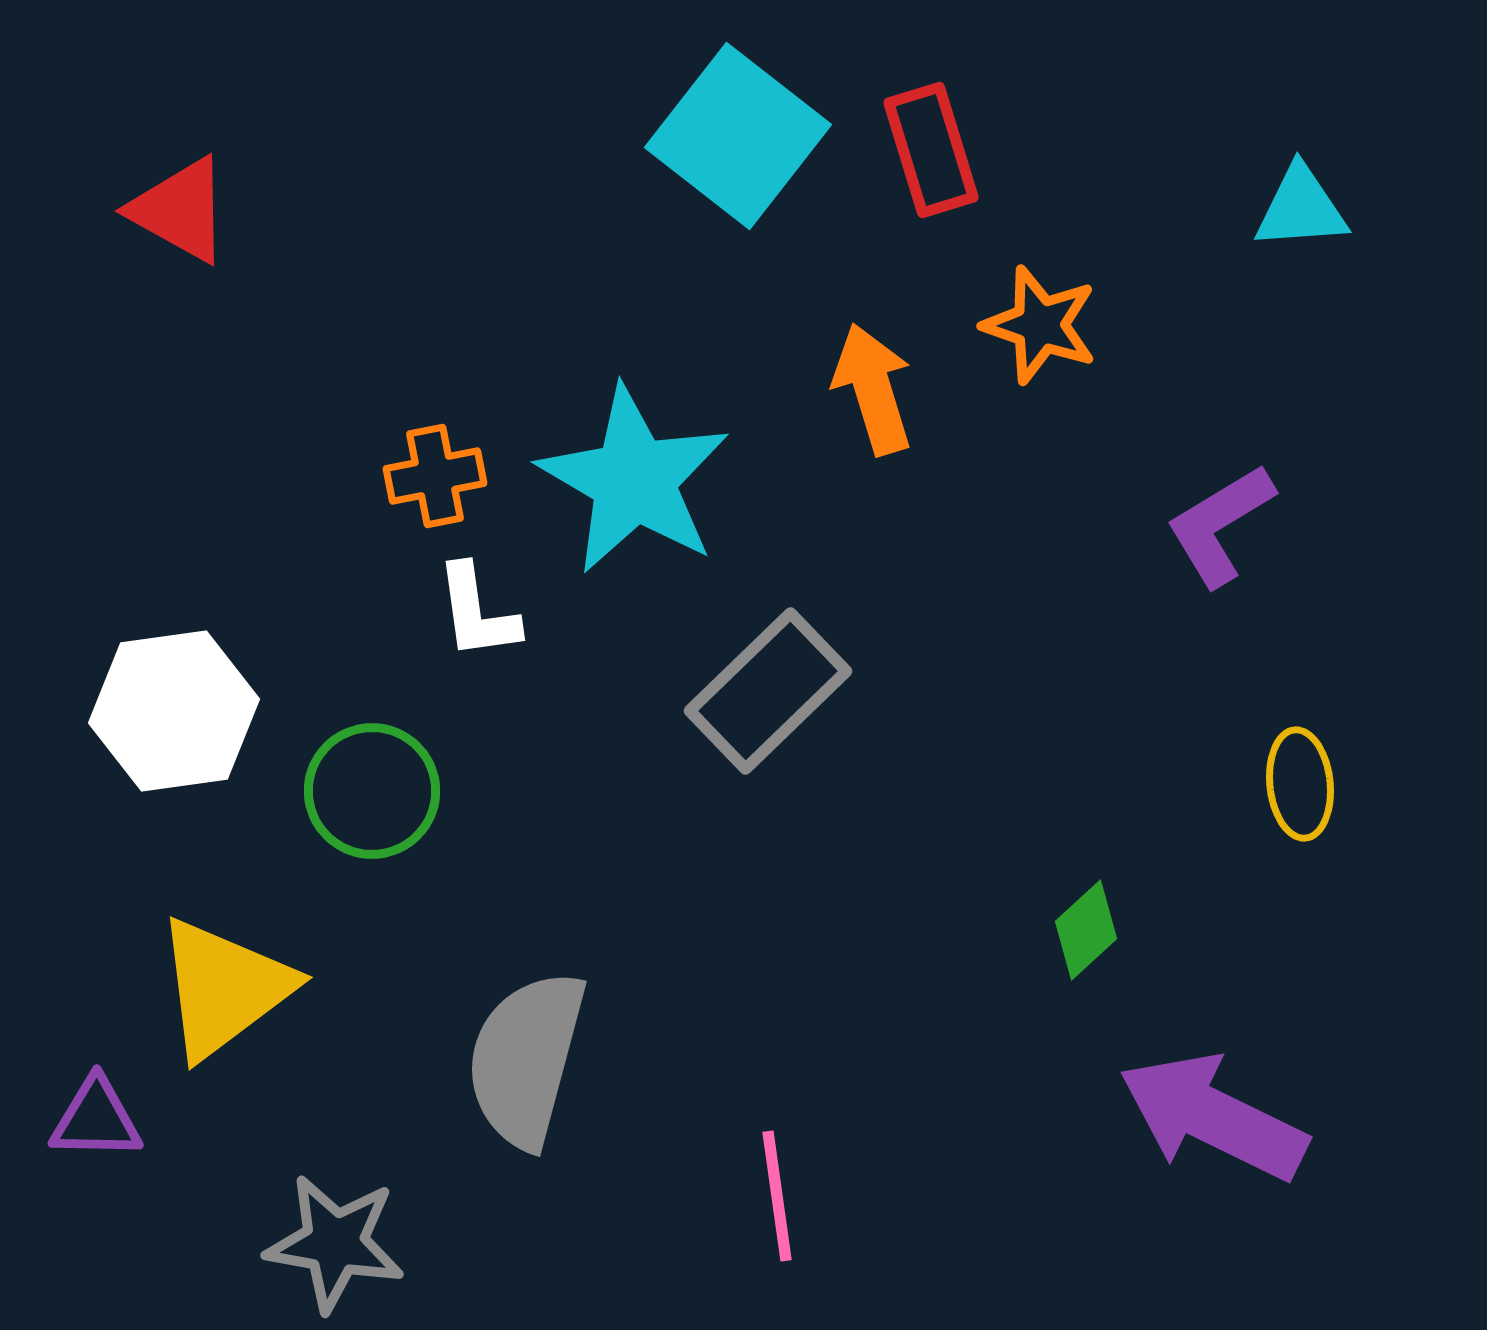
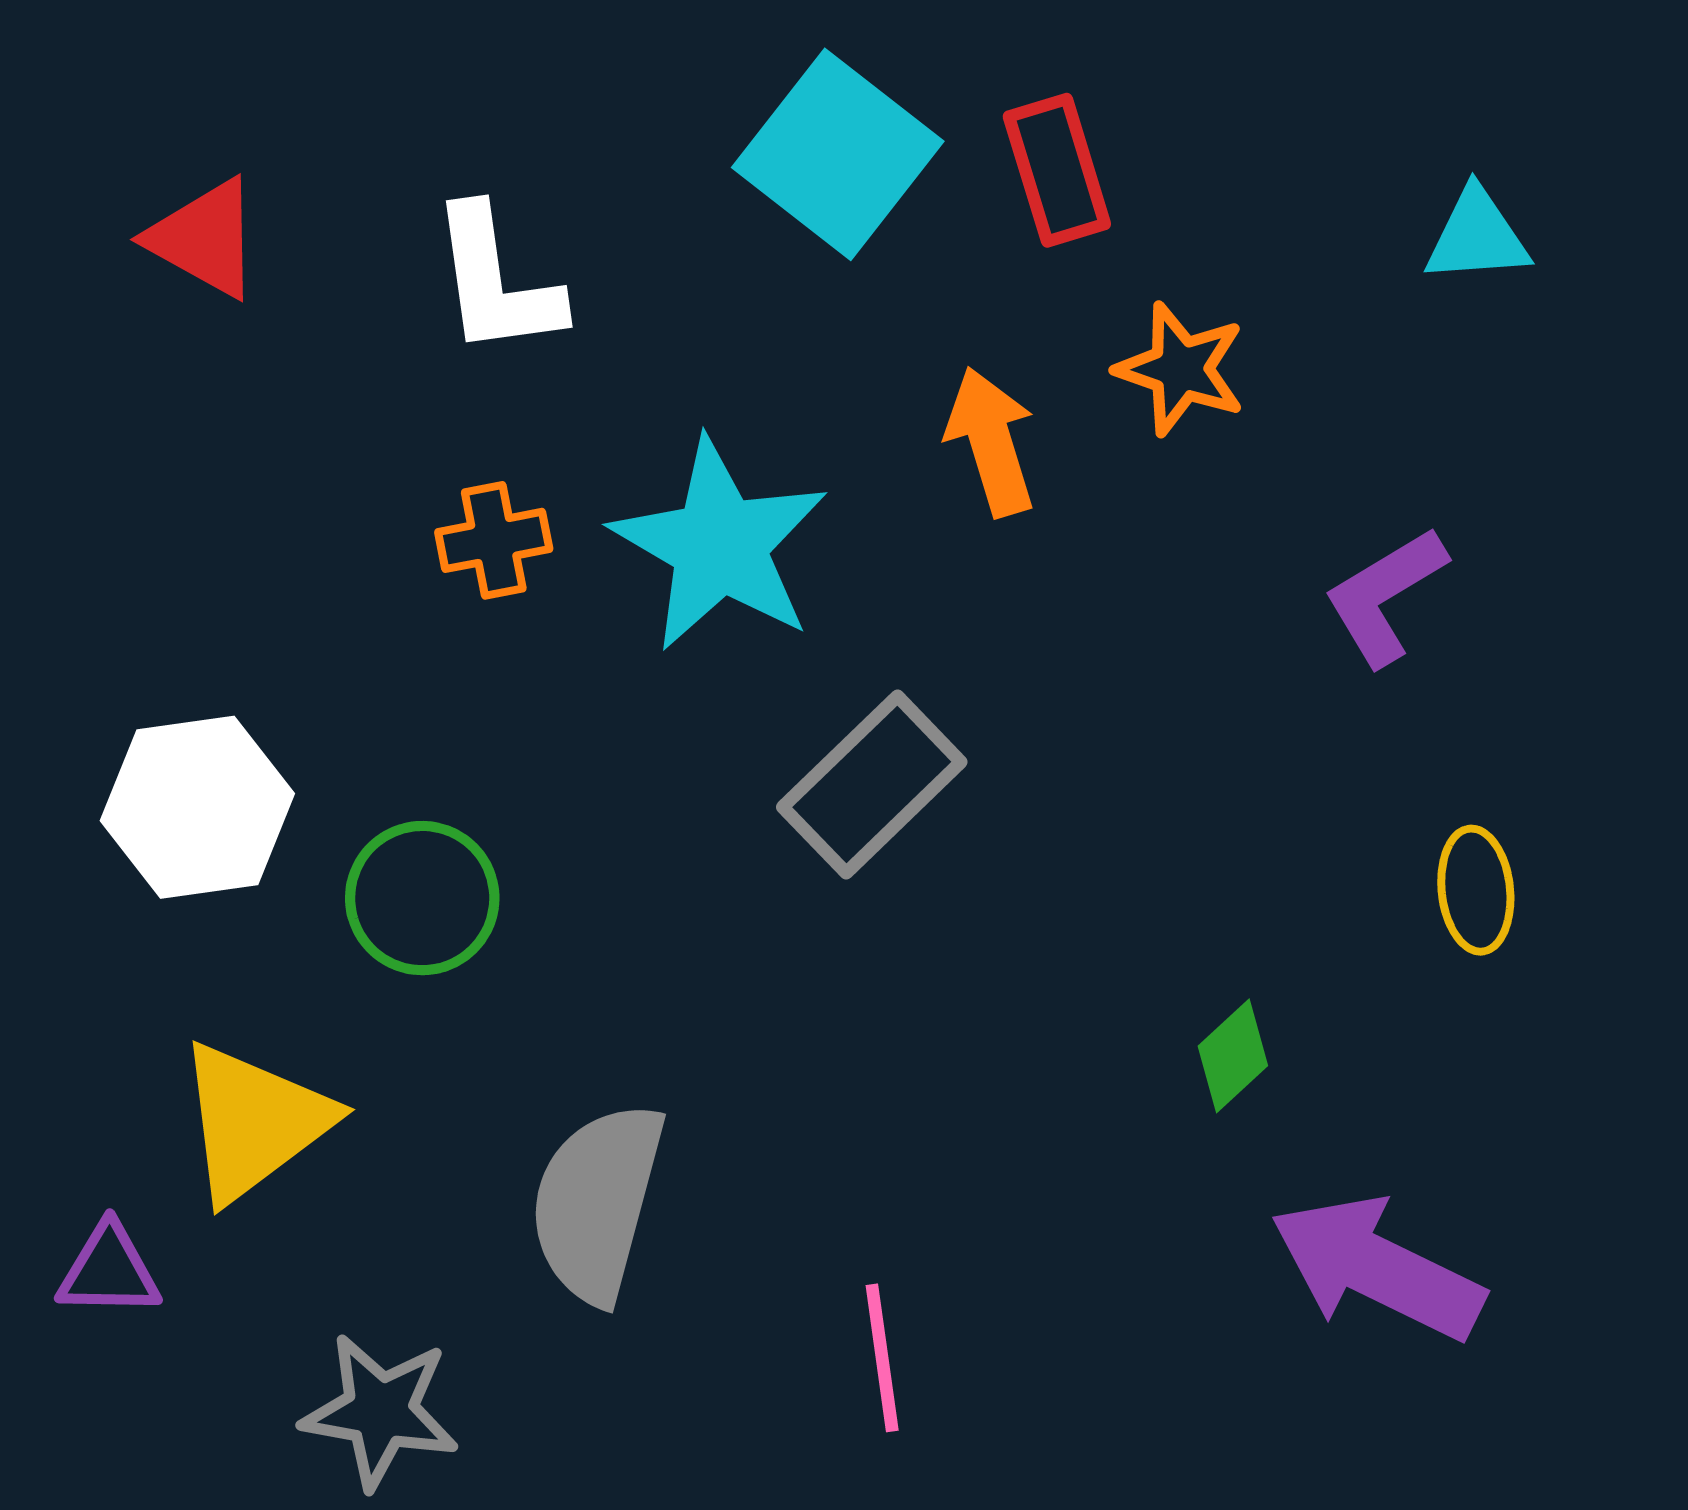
white L-shape: (477, 612) -> (496, 282), moved, size x1.4

